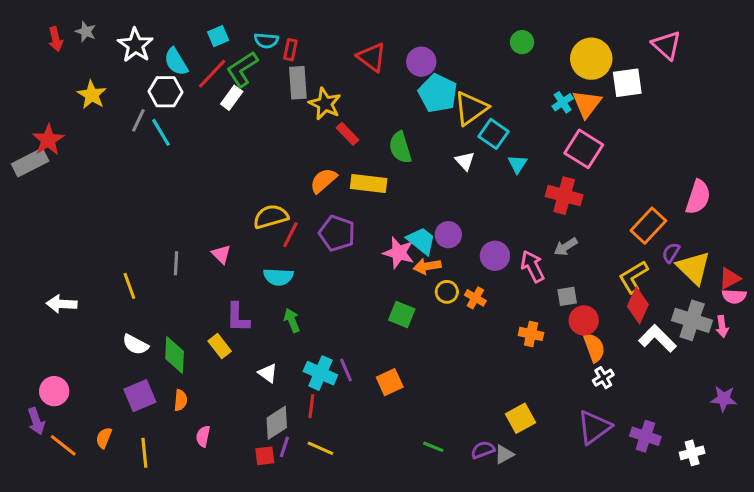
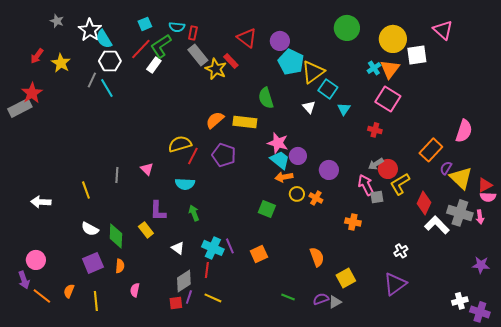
red arrow: (56, 39) -> (37, 56), moved, turned 49
green circle: (522, 42) -> (347, 28), size x1.6
cyan semicircle: (176, 62) -> (104, 39), moved
gray rectangle: (298, 83) -> (198, 55), turned -35
red rectangle: (348, 134) -> (231, 61), moved
red cross: (564, 196) -> (375, 130), size x0.6
pink star: (399, 253) -> (278, 143), moved
pink arrow: (533, 266) -> (366, 185), moved
yellow L-shape: (633, 277) -> (400, 184), moved
red circle: (584, 320) -> (388, 169), moved
orange semicircle: (594, 348) -> (317, 257), moved
purple cross: (645, 436) -> (480, 312), moved

